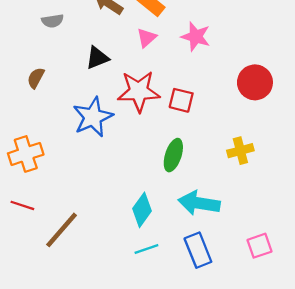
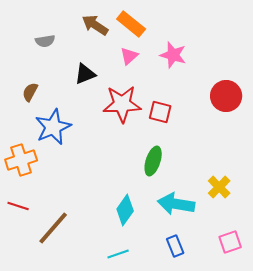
blue star: (93, 117) -> (53, 127), moved
yellow cross: (240, 151) -> (219, 187), moved, turned -30
cyan line: (146, 249) -> (118, 254), moved
blue rectangle: (198, 250) -> (175, 246), size x0.7

